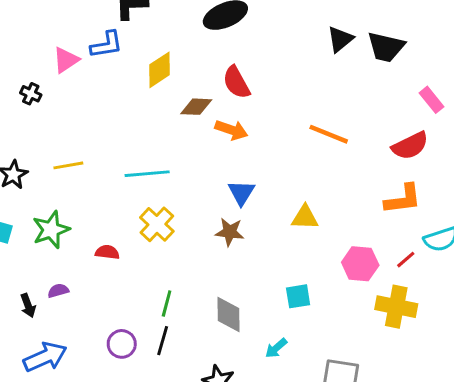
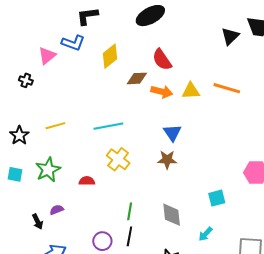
black triangle: (340, 39) -> (230, 36), moved
blue L-shape: (107, 45) -> (73, 43), turned 35
yellow triangle: (305, 217) -> (191, 91), moved

